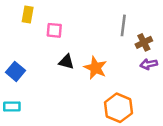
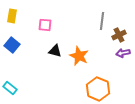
yellow rectangle: (28, 15) -> (12, 16), moved
blue square: (16, 71) -> (12, 45), moved
cyan rectangle: (12, 107) -> (10, 88), turned 40

